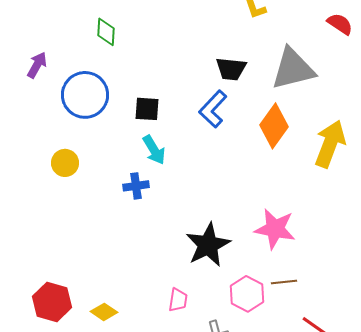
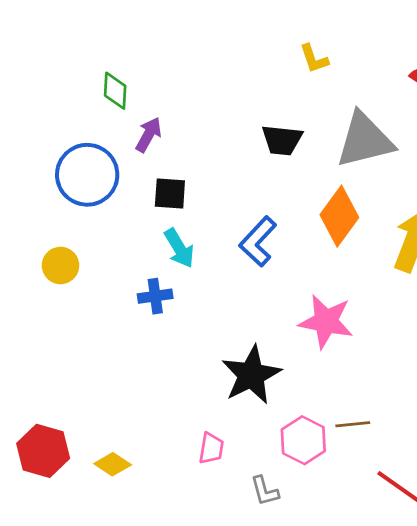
purple arrow: (37, 65) -> (149, 135), moved
blue L-shape: (213, 109) -> (258, 241), moved
pink star: (275, 229) -> (326, 322), moved

